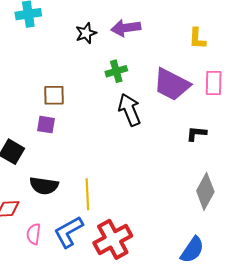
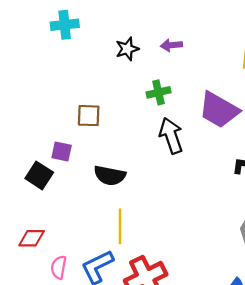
purple arrow: (126, 28) -> (171, 45), size x0.7
purple square: (46, 125) -> (62, 152), moved
black semicircle: (44, 186) -> (110, 175), moved

